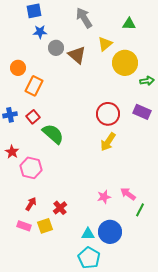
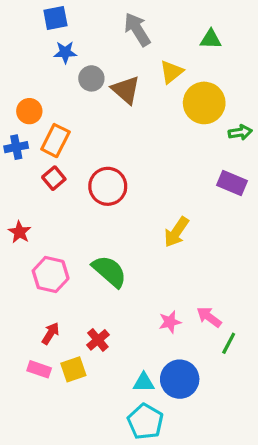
red circle: (108, 114) -> (108, 186), moved
blue cross: (10, 115) -> (16, 147), moved
red square: (33, 117) -> (54, 178), moved
green semicircle: (53, 134) -> (109, 271), moved
red star: (12, 152) -> (20, 232), moved

